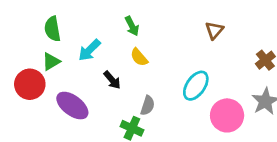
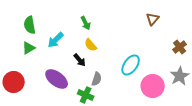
brown triangle: (214, 30) -> (153, 19), moved
black arrow: (112, 80) -> (80, 60), moved
red circle: (30, 84) -> (14, 82), moved
purple ellipse: (72, 106) -> (57, 79), moved

